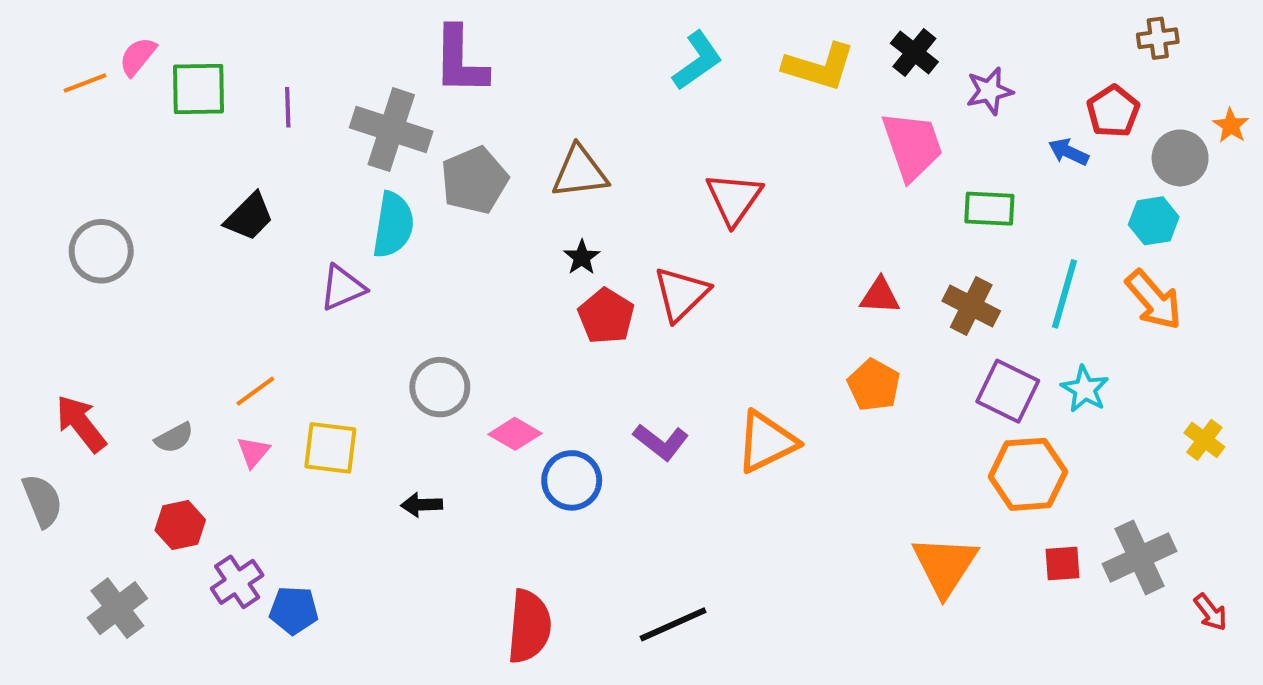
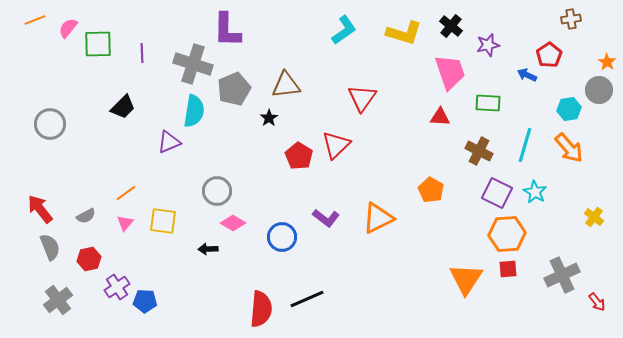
orange line: (85, 83) -> (35, 20), moved
gray circle: (1180, 158) -> (599, 90), moved
black star: (582, 257) -> (269, 118), moved
red triangle: (880, 296) -> (440, 117), moved
pink diamond: (515, 434) -> (233, 223), moved
gray semicircle: (42, 501) -> (50, 247), moved
red square: (1062, 564) -> (508, 269), moved
black line: (673, 624) -> (307, 299), moved

